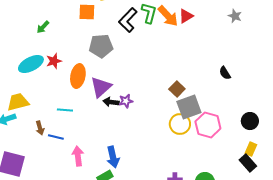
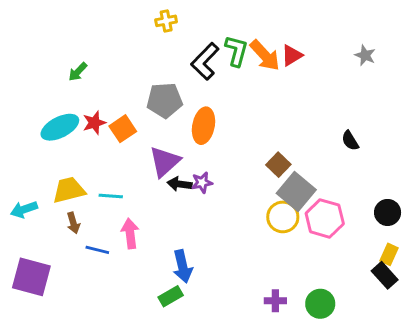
orange square: (87, 12) -> (123, 129), moved, turned -36
orange ellipse: (78, 76) -> (203, 126), moved
yellow trapezoid: (18, 102) -> (69, 190), moved
gray square: (189, 107) -> (296, 192), turned -30
blue line: (56, 137) -> (97, 250), moved
pink arrow: (78, 156) -> (130, 233), moved

